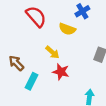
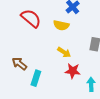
yellow arrow: (52, 52) -> (64, 52), moved
red star: (61, 72) -> (73, 71), moved

